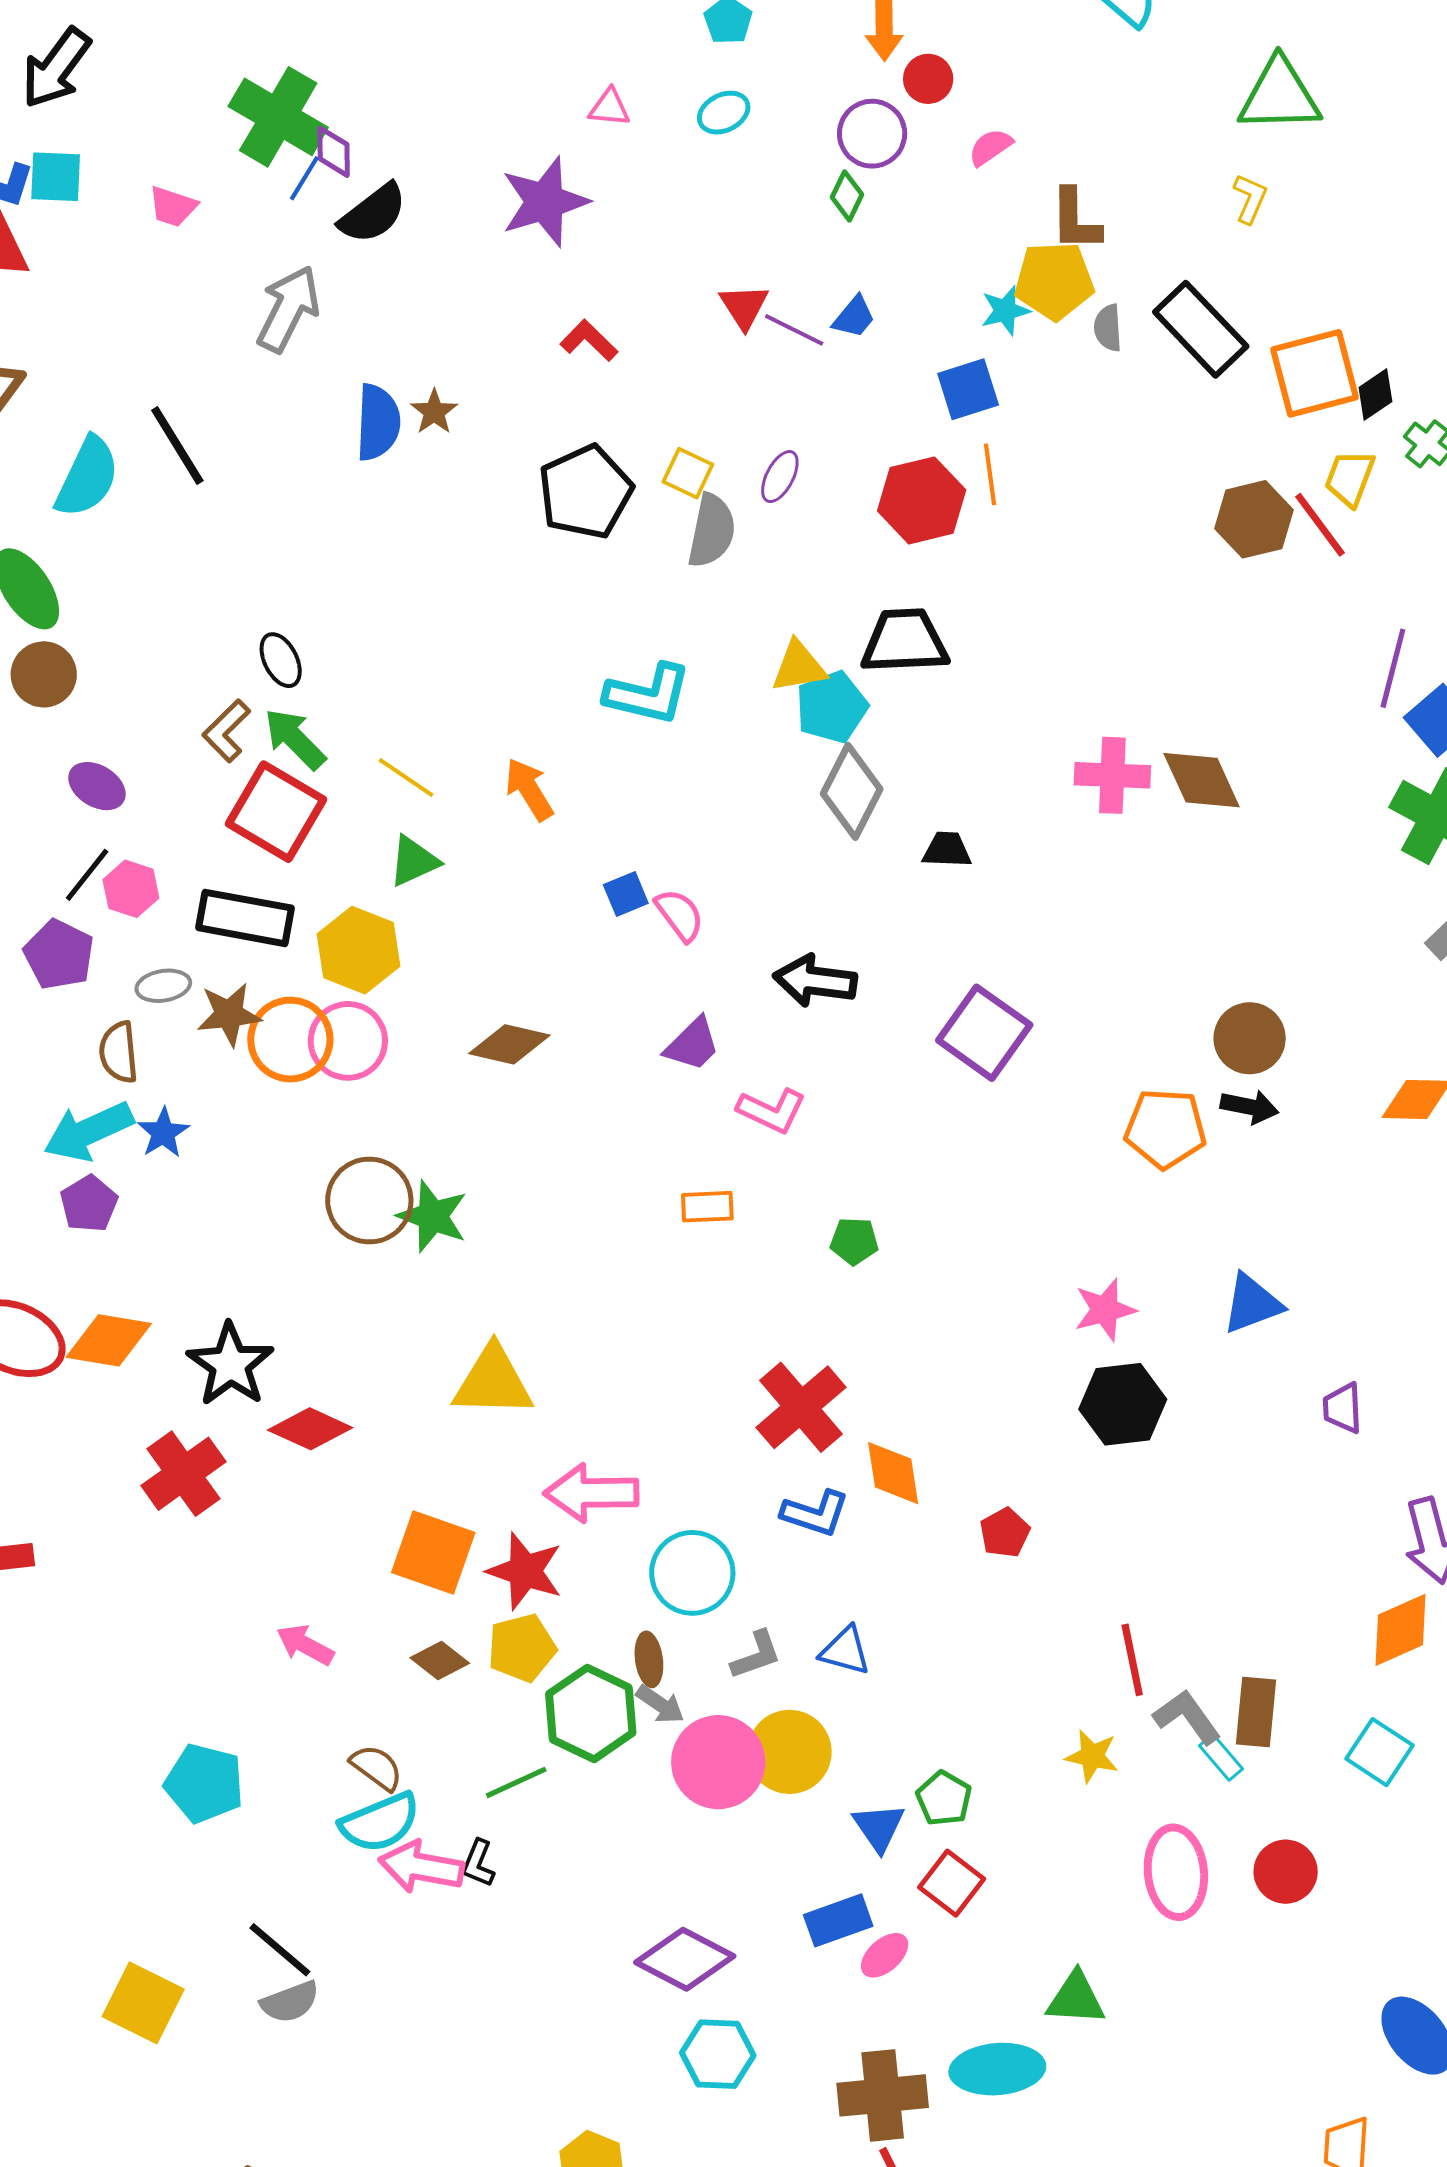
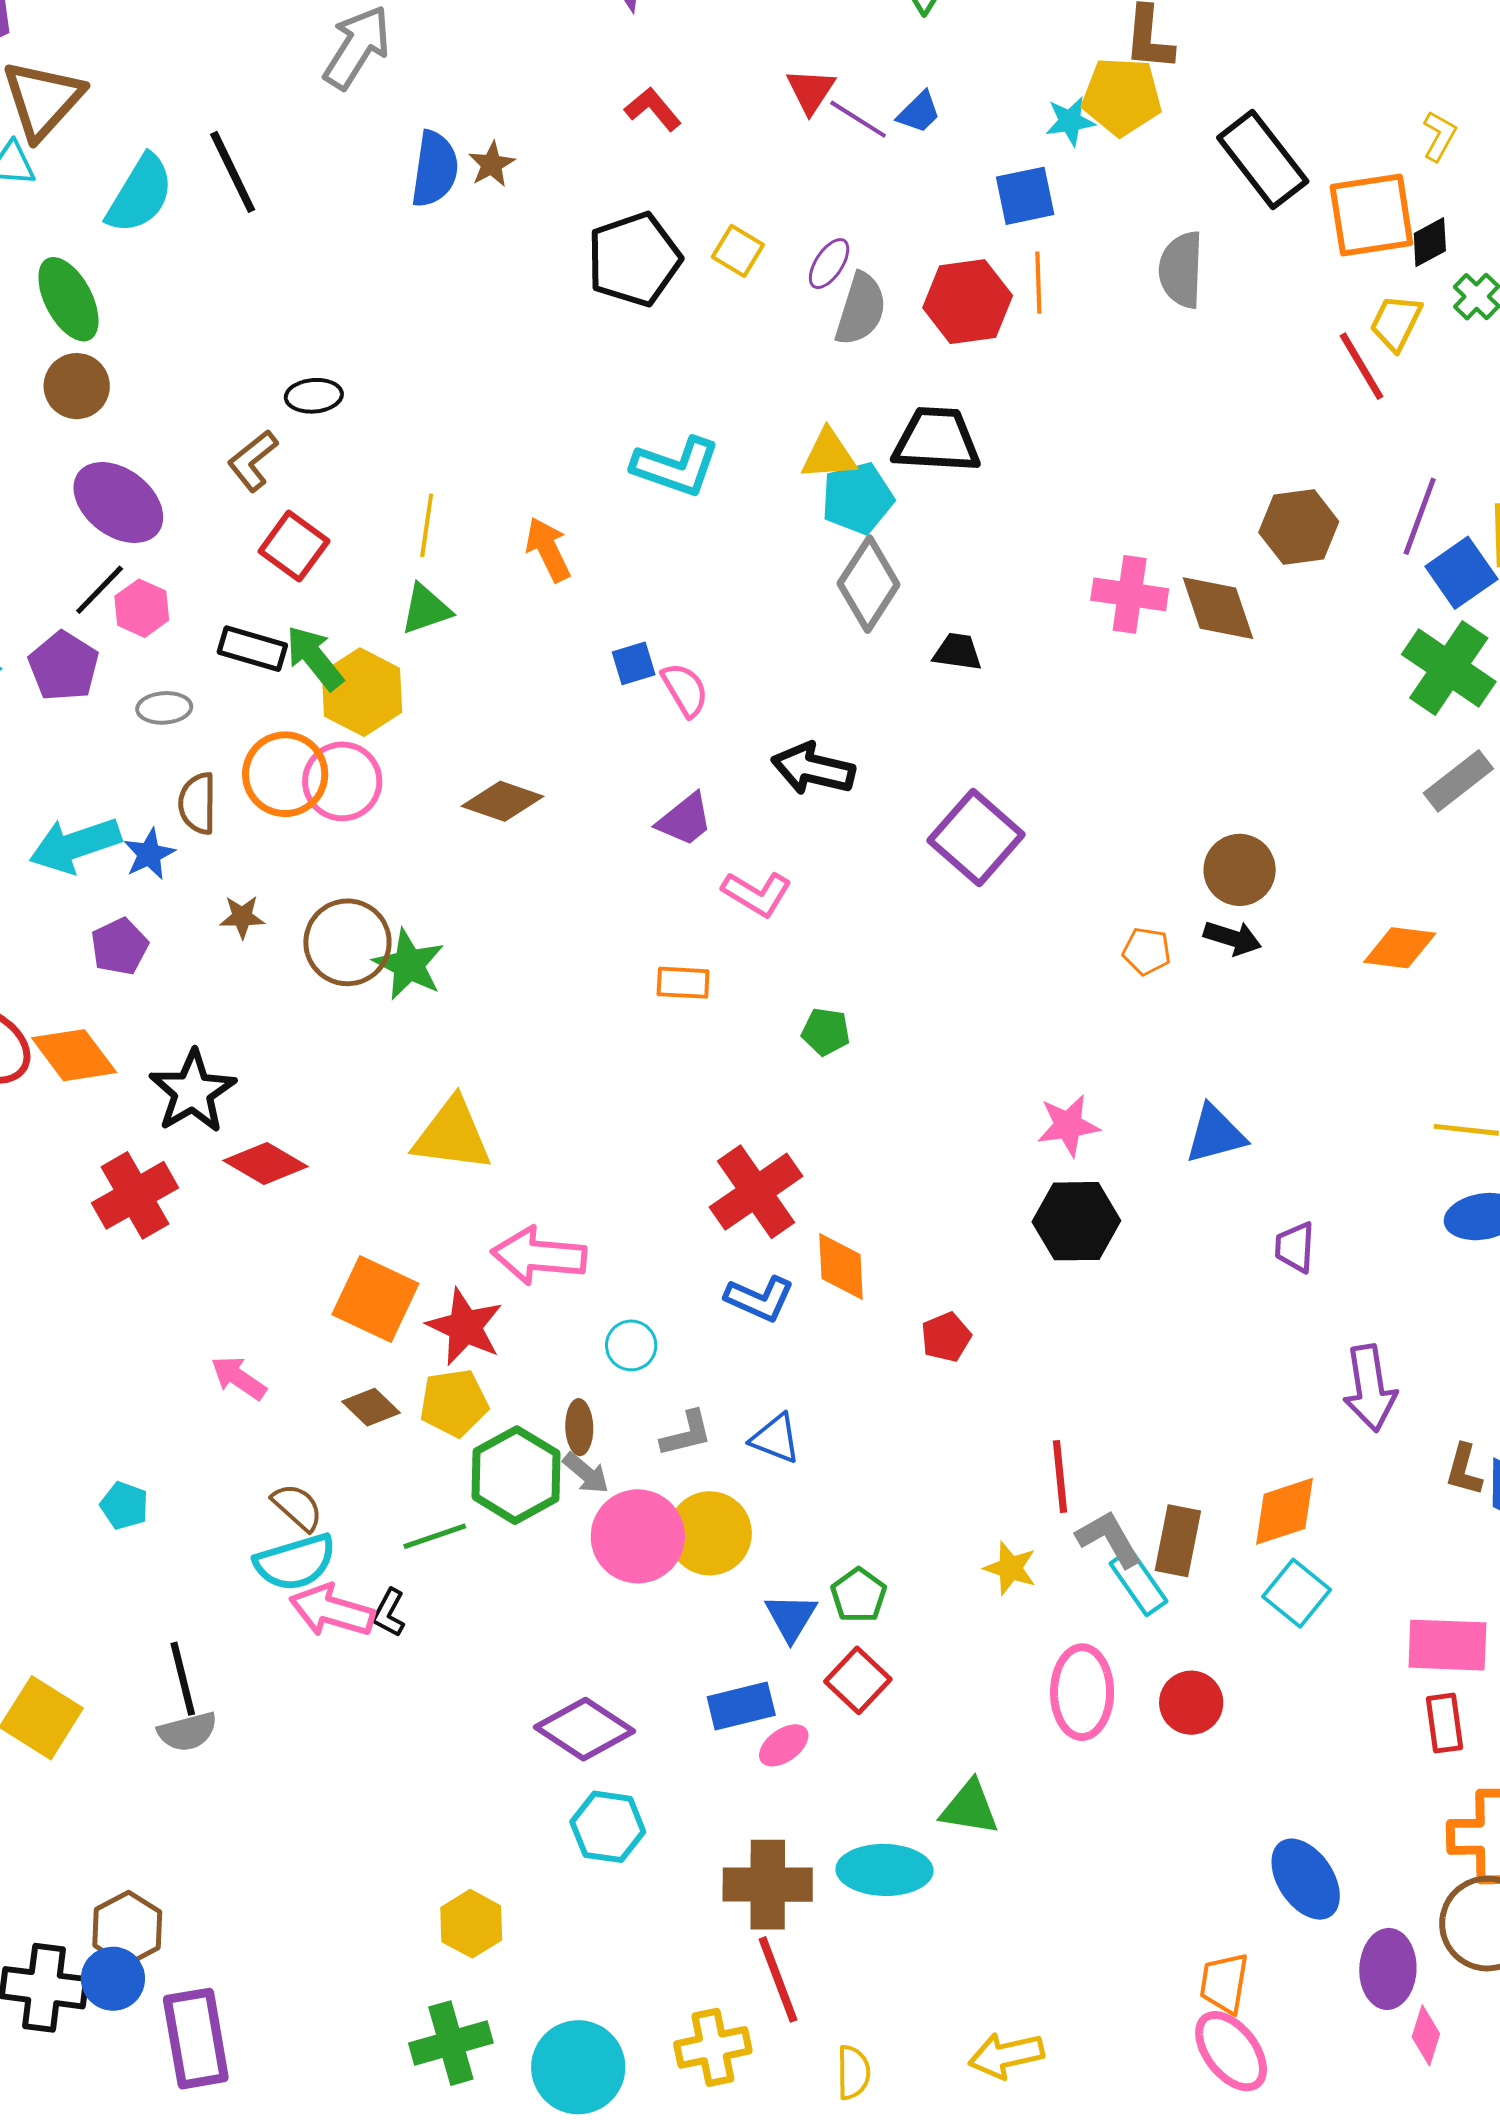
yellow L-shape: (1250, 199) -> (1439, 136), moved
gray semicircle: (1108, 328) -> (1181, 270), moved, size x1.6
brown hexagon: (1254, 519) -> (1299, 527), moved
gray semicircle: (712, 531) -> (861, 309), moved
black ellipse: (281, 660) -> (314, 396), turned -74
green arrow: (295, 739) -> (315, 658), moved
yellow line: (406, 777) -> (427, 525), turned 58
purple ellipse: (97, 786) -> (118, 503), size x1.6
red square: (276, 812) -> (294, 546), size x0.7
black rectangle: (245, 918) -> (252, 649), size x0.7
brown star: (229, 1014) -> (242, 917), moved, size x0.7
brown semicircle: (119, 1052) -> (198, 803), moved
orange pentagon: (1165, 1129) -> (1147, 951), size x0.6
purple pentagon: (89, 1204) -> (120, 947), moved
orange diamond: (109, 1340) -> (74, 1055), turned 38
cyan circle: (692, 1573) -> (631, 1345), size x0.6
orange diamond: (1401, 1630) -> (1285, 1511), moved
cyan rectangle: (1221, 1757) -> (1139, 1582), size x1.4
cyan pentagon: (204, 1783) -> (124, 1506), size x0.6
black line: (280, 1950) -> (183, 1679), turned 30

